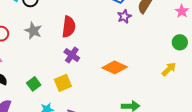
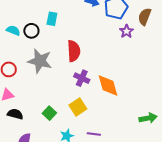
gray star: (33, 31) -> (40, 61), size x1.4
orange diamond: (115, 67) -> (108, 85), moved, turned 60

